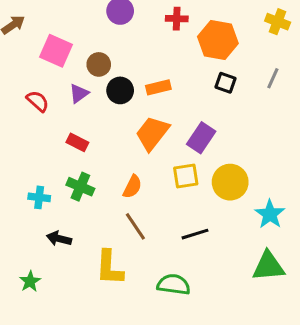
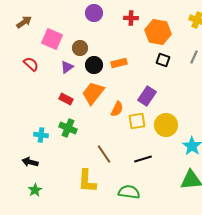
red semicircle: (38, 101) -> (31, 64), moved
orange trapezoid: (152, 133) -> (93, 93), moved
orange semicircle: (132, 187) -> (117, 109), moved
black arrow: (59, 239) -> (30, 162), moved

